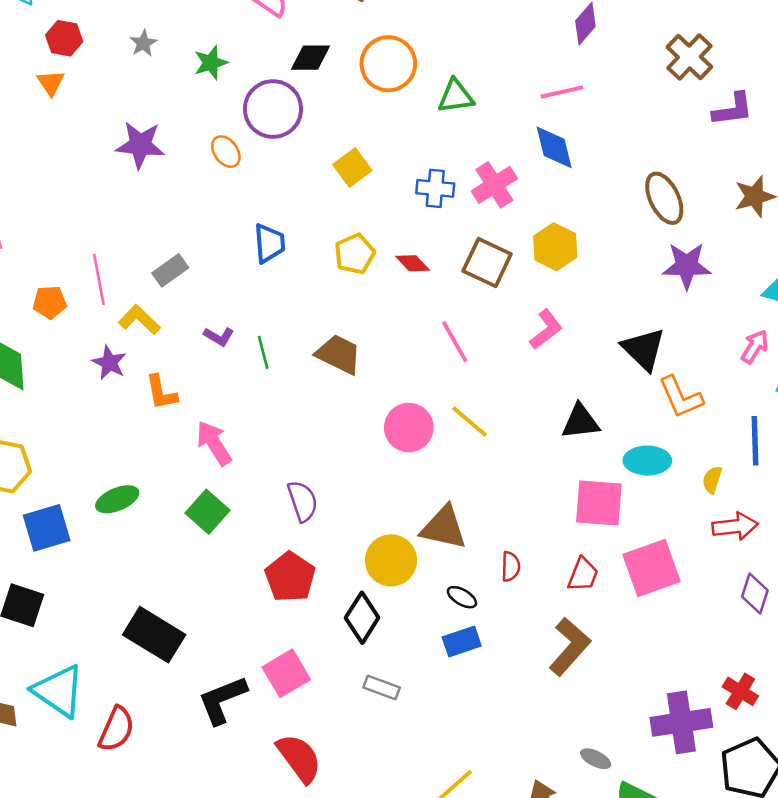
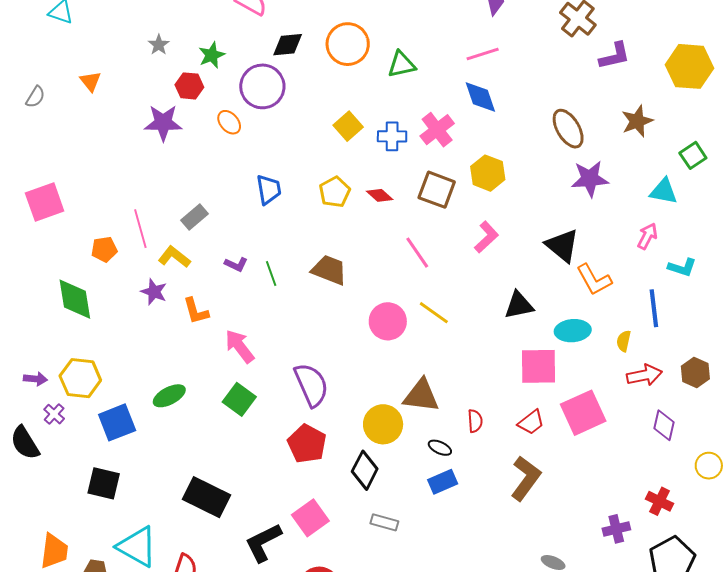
red hexagon: (64, 38) -> (189, 86), moved
yellow square: (352, 167) -> (348, 126), moved
purple semicircle: (303, 501) -> (311, 385), size x1.4
red trapezoid: (583, 575) -> (531, 422), turned 36
purple cross: (681, 722) -> (616, 529), size x0.6

